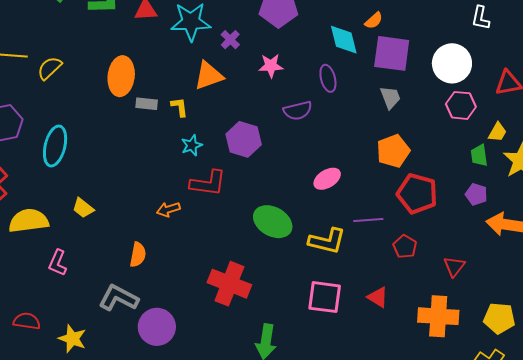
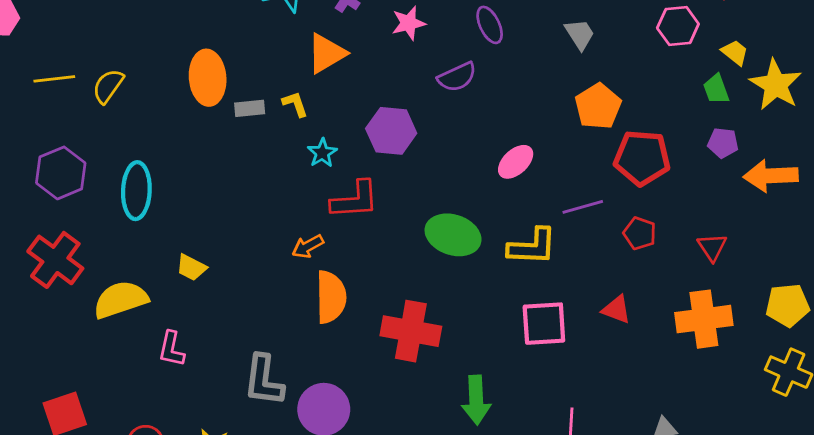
yellow trapezoid: (497, 132) -> (735, 52), turned -70
orange semicircle: (138, 255) -> (331, 297), moved, size x1.5
gray L-shape: (118, 298) -> (264, 380), turned -99

